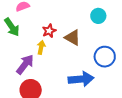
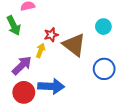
brown triangle: (73, 37) -> (74, 45), size x1.4
blue arrow: (81, 79) -> (51, 86), moved

